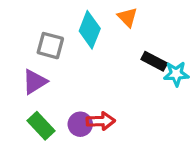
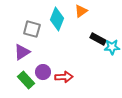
orange triangle: (127, 17) -> (81, 11), turned 40
purple circle: (80, 124) -> (43, 72), moved

